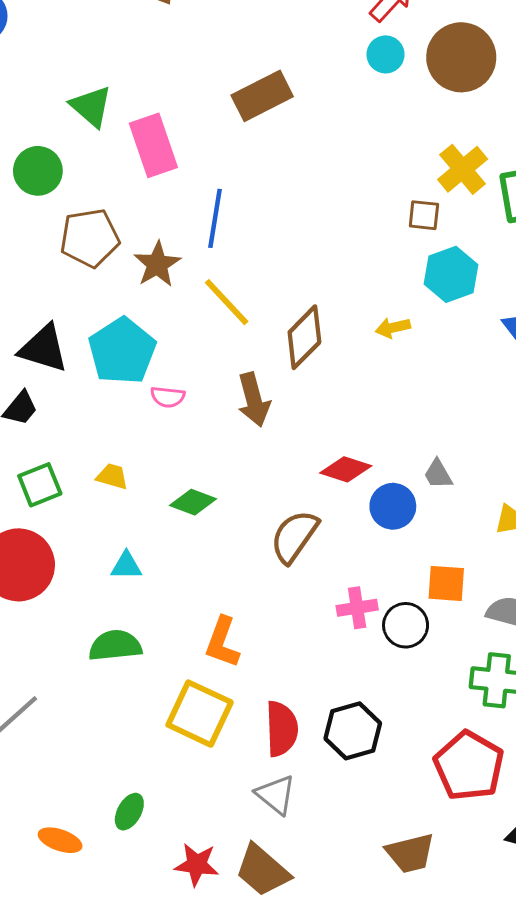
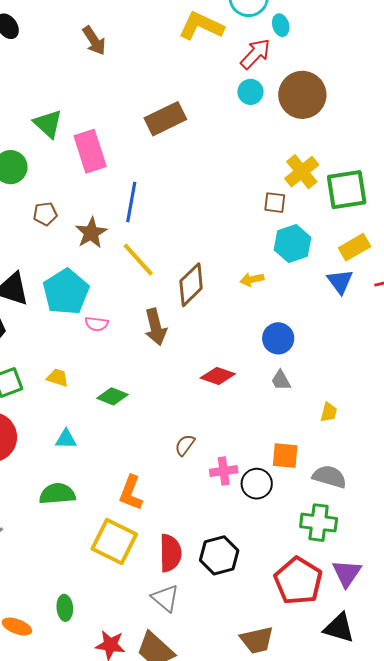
brown pentagon: (90, 238) -> (45, 214), size x0.6
blue circle: (393, 506) -> (278, 338), moved
brown semicircle: (294, 536) -> (185, 445), moved, size x0.6
green ellipse: (129, 812) -> (65, 608), turned -35

